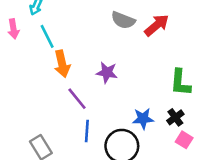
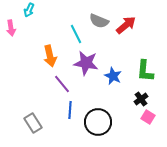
cyan line: (47, 36) -> (76, 34), moved
purple star: (107, 73) -> (86, 63), size x1.4
blue star: (143, 119) -> (113, 76), moved, turned 30

